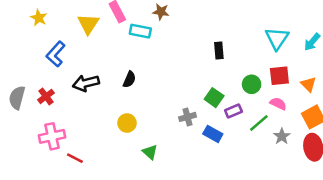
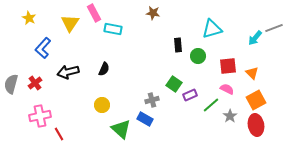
brown star: (161, 12) -> (153, 13), moved
cyan triangle: (277, 38) -> (212, 29), moved, turned 40
green circle: (252, 84) -> (198, 56), moved
blue rectangle: (213, 134) -> (145, 119), moved
green triangle: (150, 152) -> (121, 129), size x1.5
red line: (75, 158) -> (59, 134), turned 32

